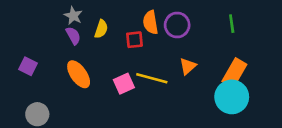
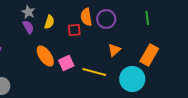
orange ellipse: (79, 74) -> (45, 56), moved
yellow line: (152, 78) -> (94, 72), moved
cyan circle: (232, 97) -> (132, 79), moved

